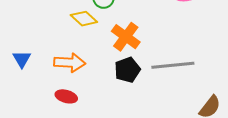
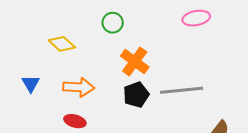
yellow diamond: (84, 19) -> (62, 44), moved

